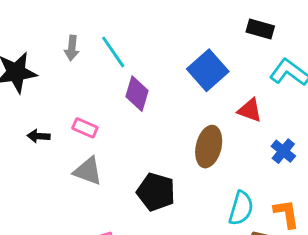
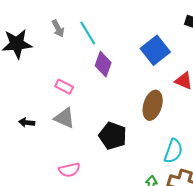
gray arrow: (72, 48) -> (58, 29), turned -36
black arrow: (39, 136) -> (27, 122), moved

